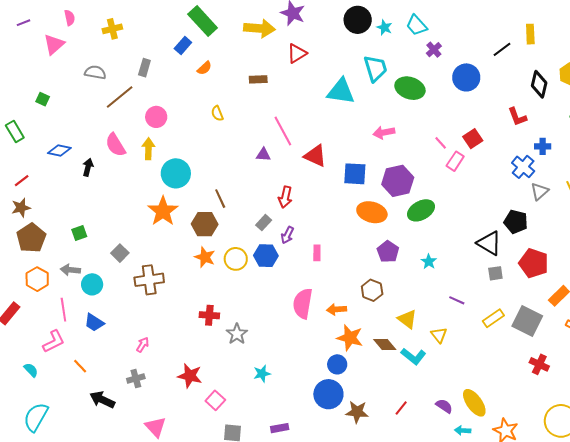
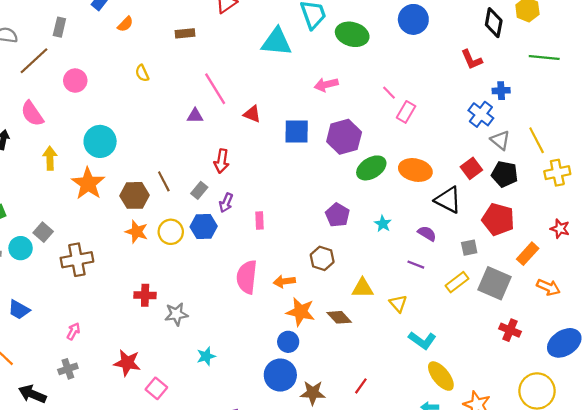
red square: (473, 139) -> (471, 168), moved
yellow arrow: (148, 149) -> (50, 158), moved
red triangle: (315, 156) -> (252, 114), size x0.7
gray triangle: (539, 191) -> (500, 140), turned -36
brown line: (220, 199) -> (164, 181), moved
orange ellipse: (372, 212) -> (415, 170), moved
black pentagon: (516, 222) -> (505, 174), moved
gray square: (495, 273) -> (469, 248), moved
cyan circle: (92, 284) -> (21, 248), moved
yellow triangle: (407, 319) -> (363, 288), turned -35
gray star: (237, 334) -> (176, 314), turned 30
cyan L-shape: (413, 356) -> (422, 340), moved
purple semicircle: (444, 406) -> (427, 233), moved

